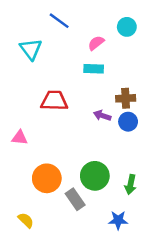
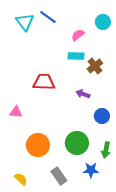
cyan triangle: (31, 49) -> (25, 22), moved
brown cross: (126, 98) -> (95, 66), moved, turned -35
blue circle: (128, 122) -> (102, 116), moved
gray rectangle: (75, 199) -> (59, 176), moved
blue star: (118, 220) -> (91, 170), moved

